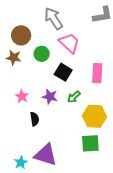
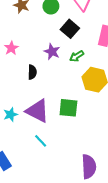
pink star: (22, 96) -> (11, 48), moved
green square: (90, 143) -> (68, 108), moved

